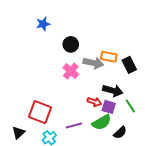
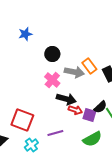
orange rectangle: (109, 57) -> (89, 66), turned 42
black arrow: (113, 91) -> (66, 99), moved
green semicircle: (102, 122) -> (92, 139), moved
black semicircle: (120, 133) -> (100, 107), moved

